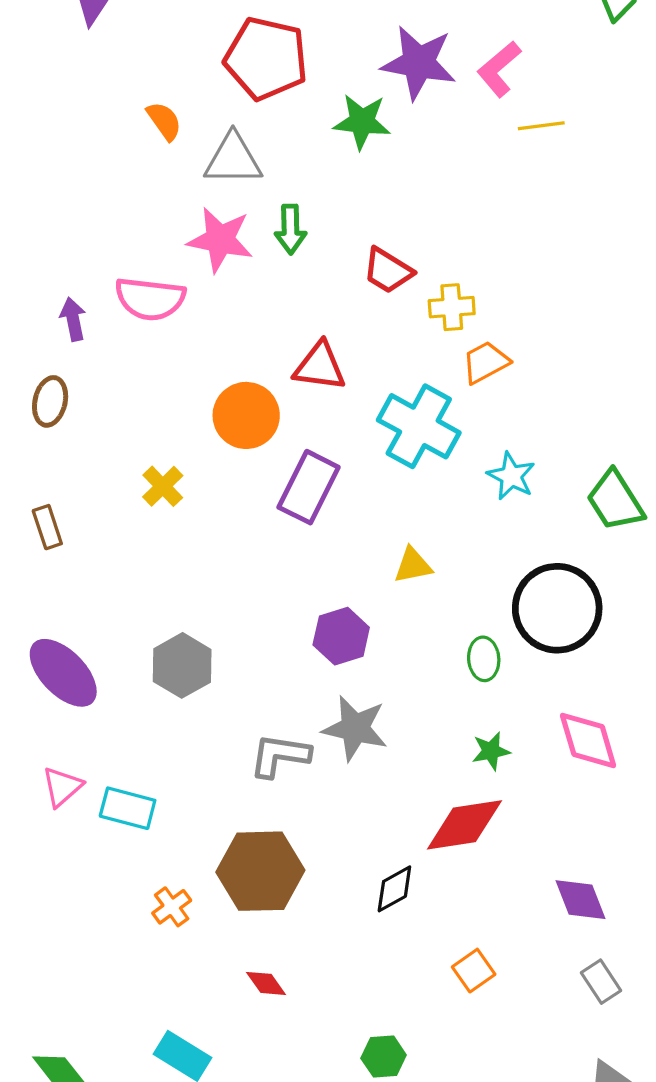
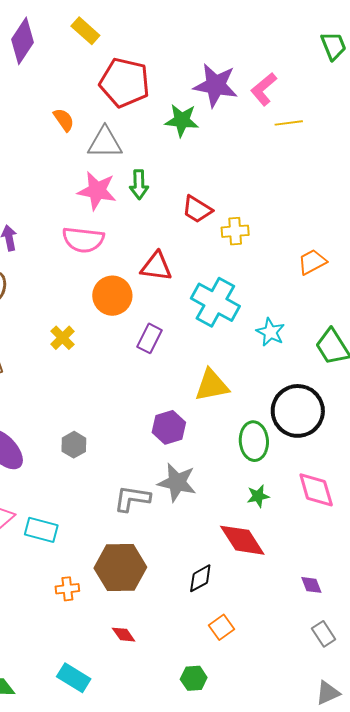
pink semicircle: (150, 299) -> (83, 240), moved
orange trapezoid: (486, 362) -> (312, 262), moved
purple rectangle: (309, 487) -> (150, 338), size x0.7
yellow triangle: (413, 565) -> (212, 385), size x1.5
green ellipse: (484, 659) -> (254, 441), size x1.5
gray hexagon: (182, 665) -> (74, 445), size x0.7
red diamond: (464, 825) -> (242, 540), turned 66
purple diamond: (580, 900) -> (311, 585), size x0.7
orange cross: (172, 907) -> (67, 589), turned 30
orange square: (474, 971) -> (222, 627), moved

